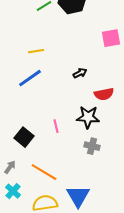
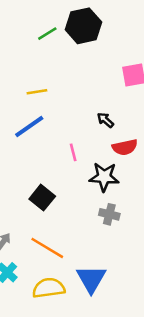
black arrow: (80, 73) -> (105, 120), moved, turned -112
pink line: (56, 126) -> (73, 152), moved
black square: (24, 137) -> (42, 198), moved

